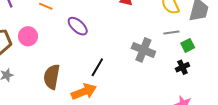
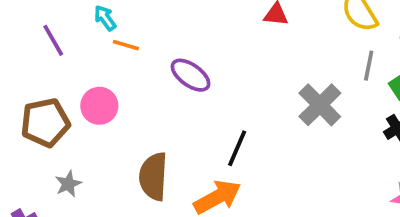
gray line: (171, 33) -> (369, 66), turned -63
gray cross: (143, 50) -> (320, 105), turned 30

